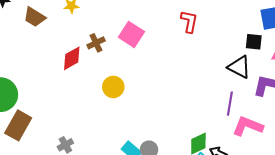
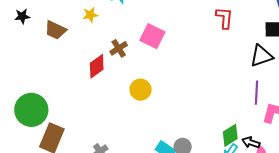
red L-shape: (189, 22) -> (224, 18), moved
black triangle: (239, 67) -> (261, 56), turned -40

